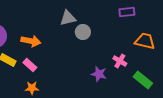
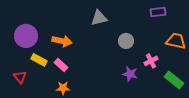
gray circle: (83, 32) -> (126, 41), moved
pink cross: (120, 61) -> (151, 61), turned 32

